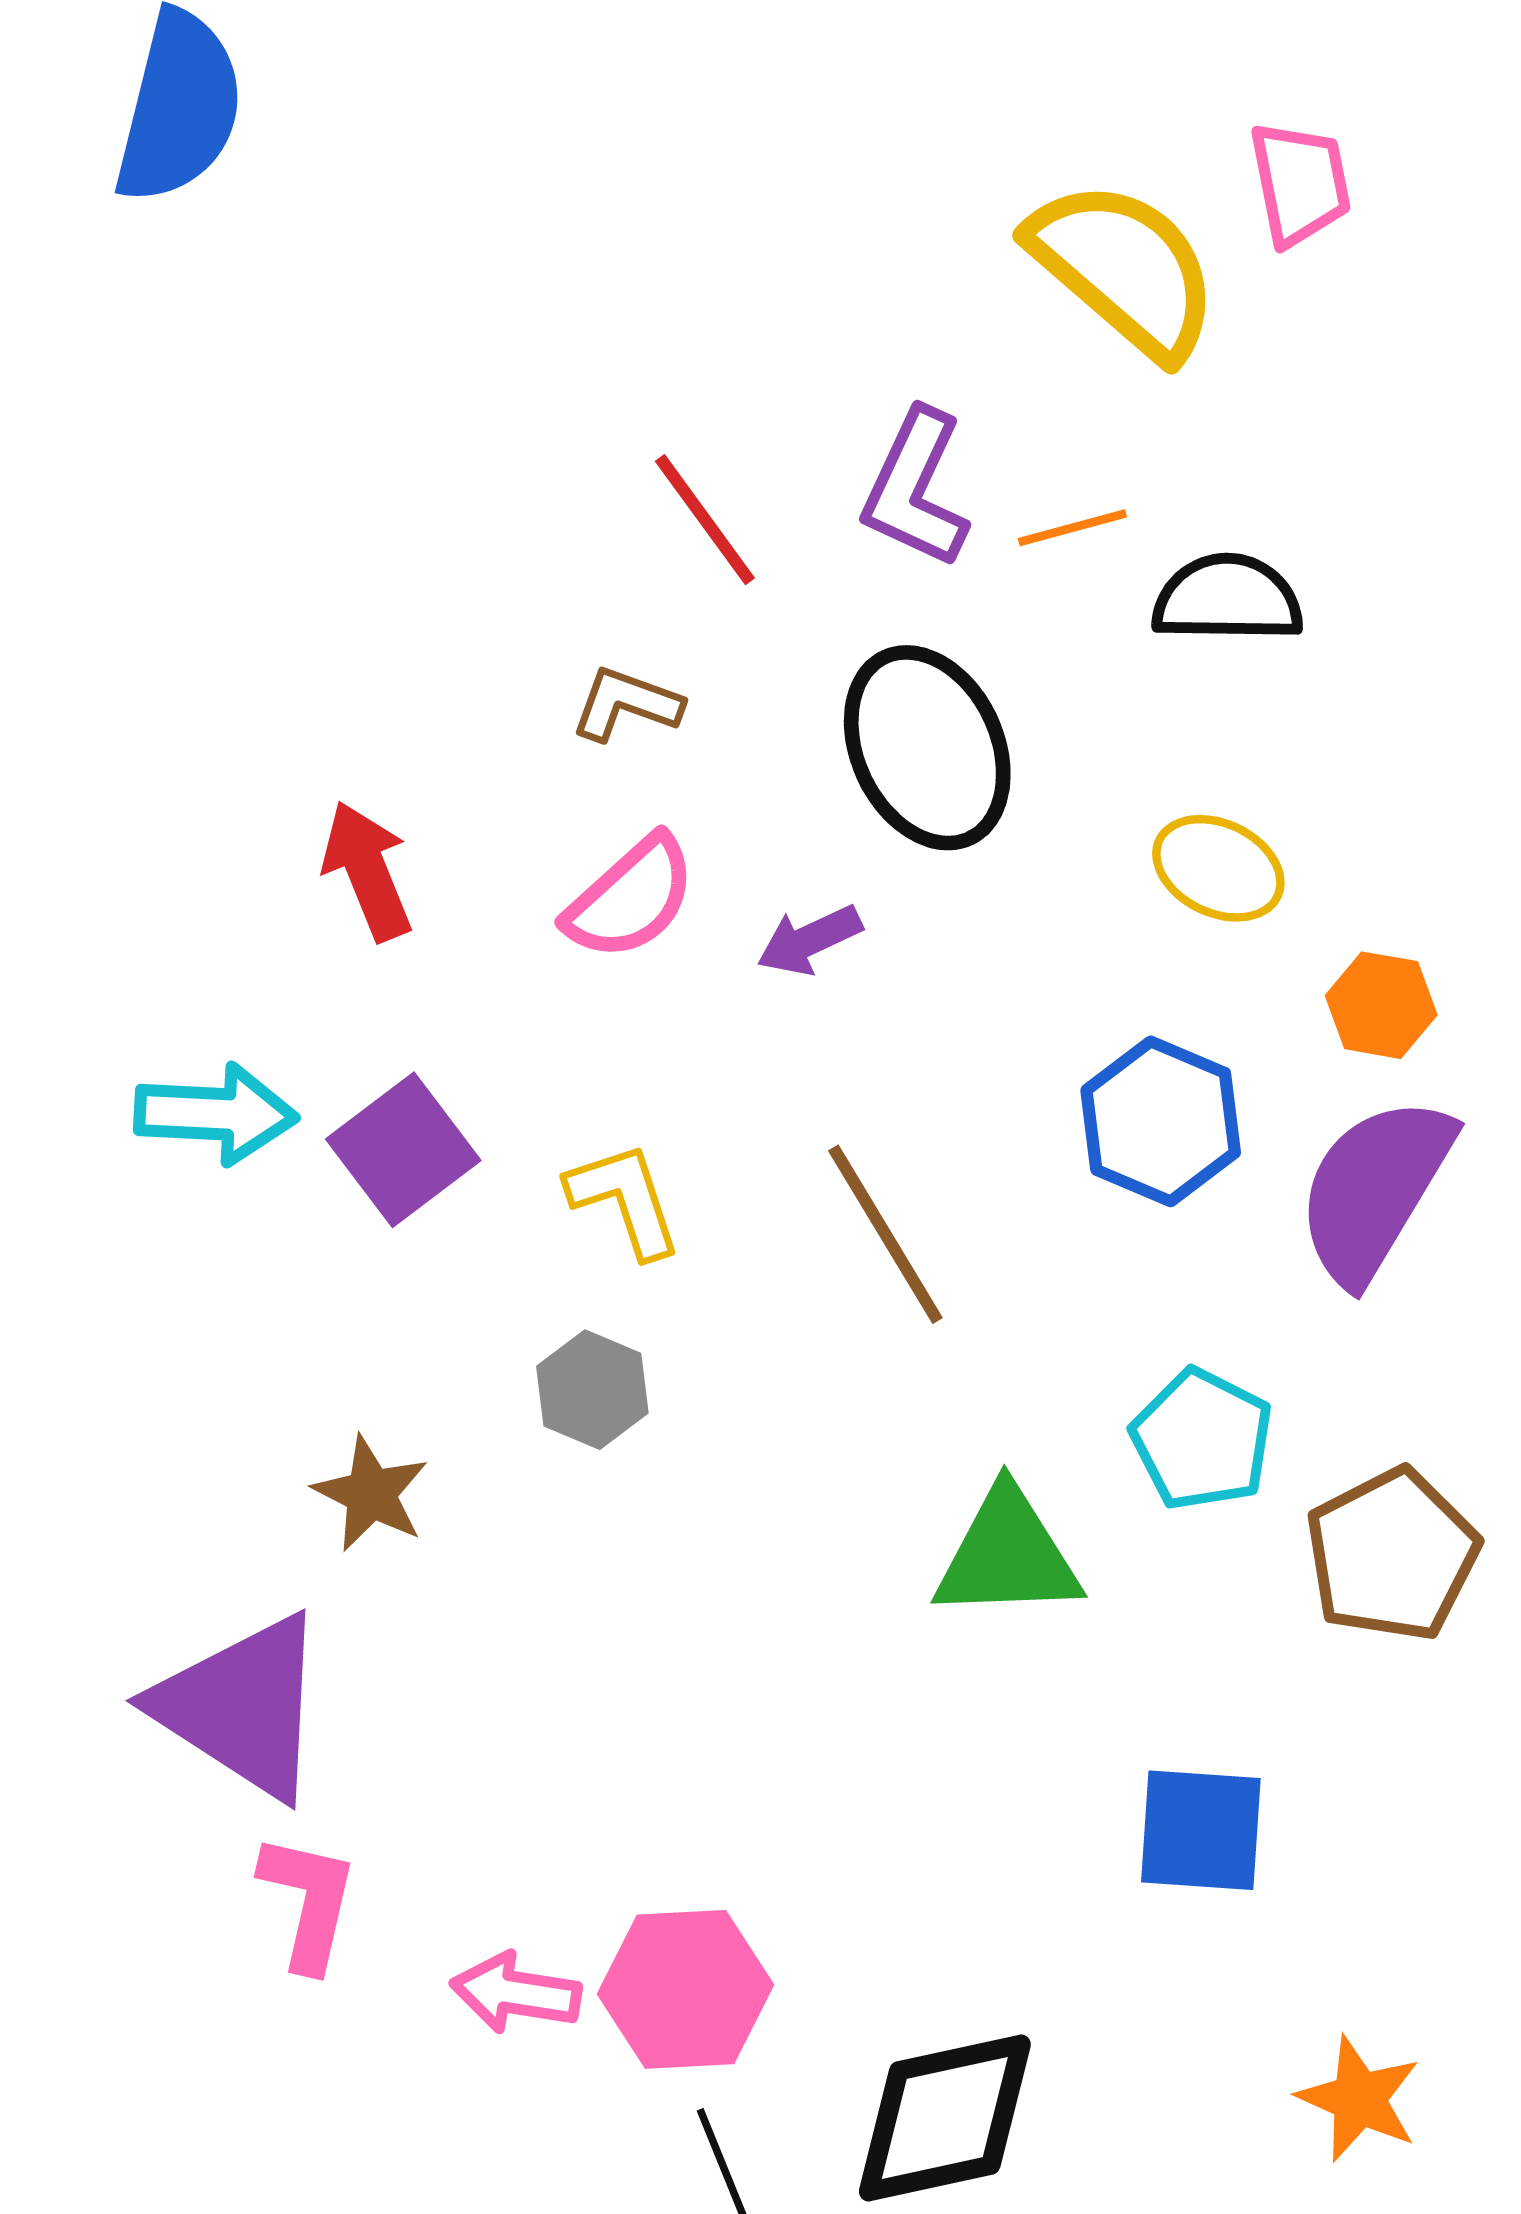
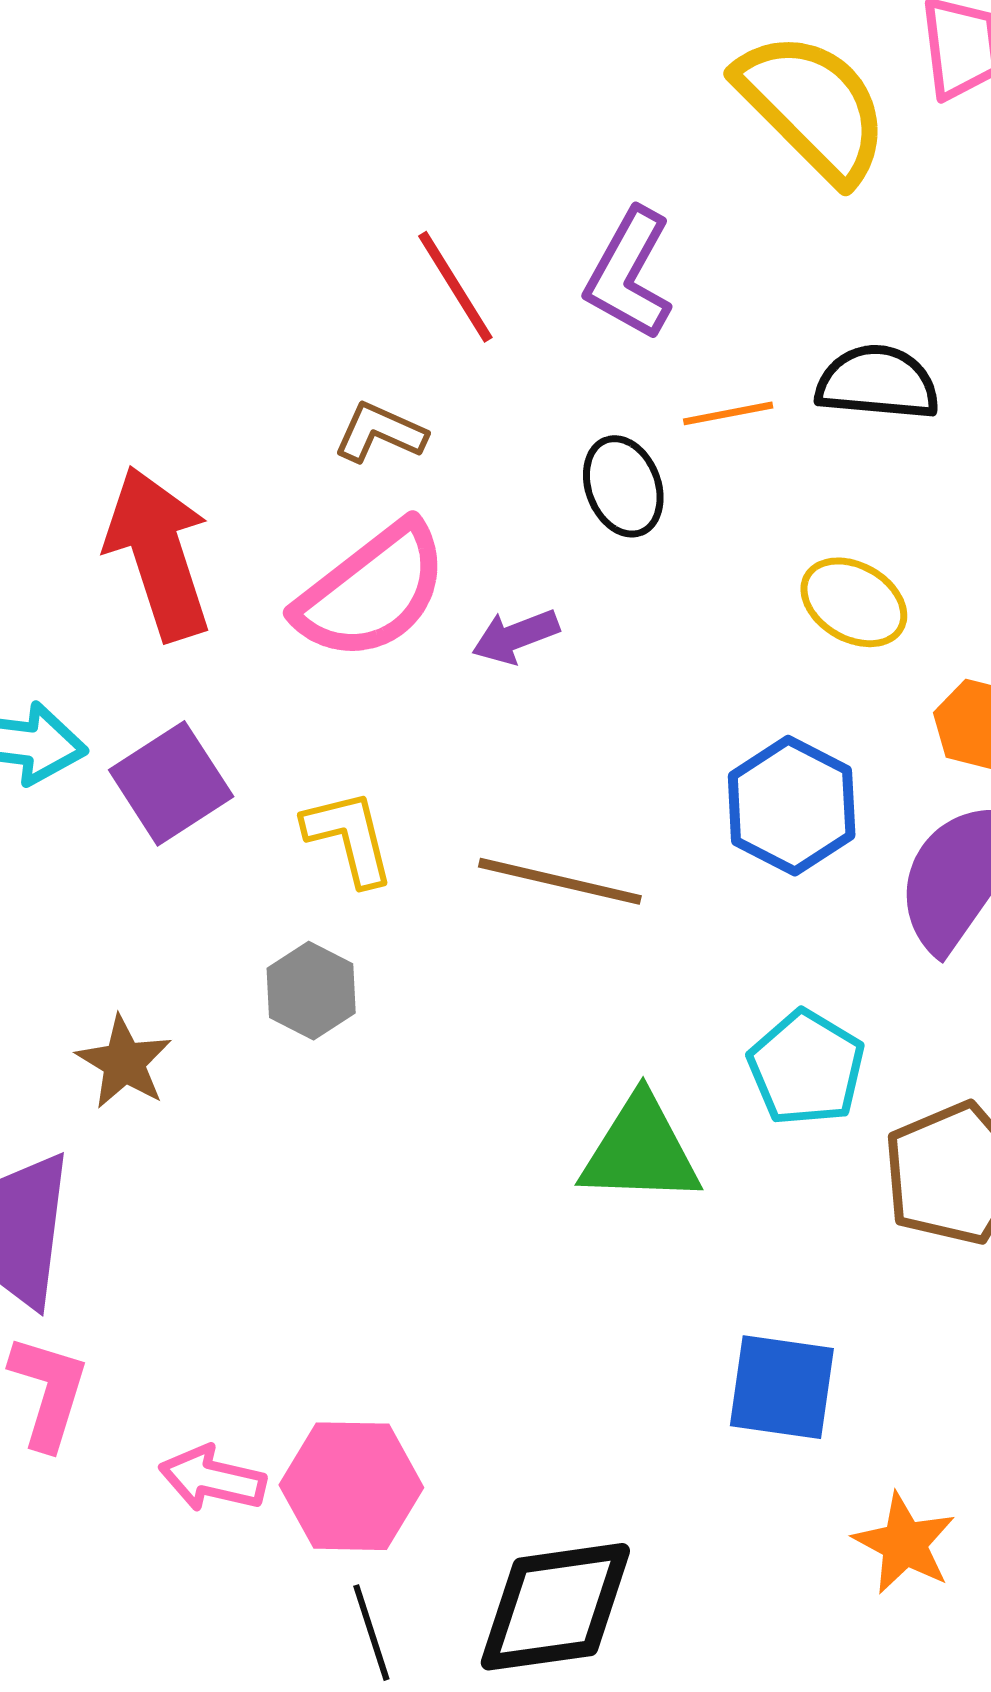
orange line: (1072, 528) -> (728, 413), moved
black ellipse: (927, 748) -> (623, 486), size x0.6
red arrow: (367, 871) -> (158, 553), size x1.5
pink semicircle: (631, 898) -> (372, 591), size x1.4
brown line: (885, 1234) -> (560, 881), turned -50
orange star: (1359, 2099) -> (904, 1544), moved

